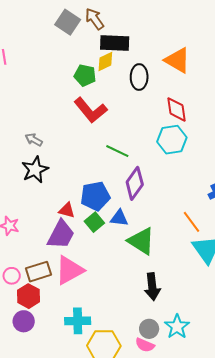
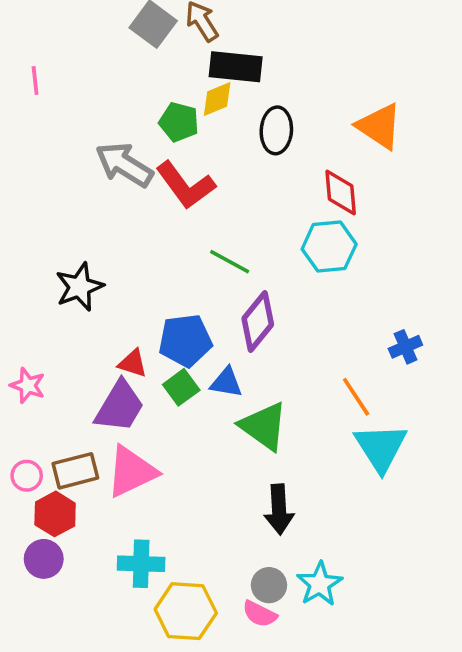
orange triangle: (177, 60) -> (379, 126), moved
gray arrow: (34, 140) -> (124, 165), moved, size x1.8

